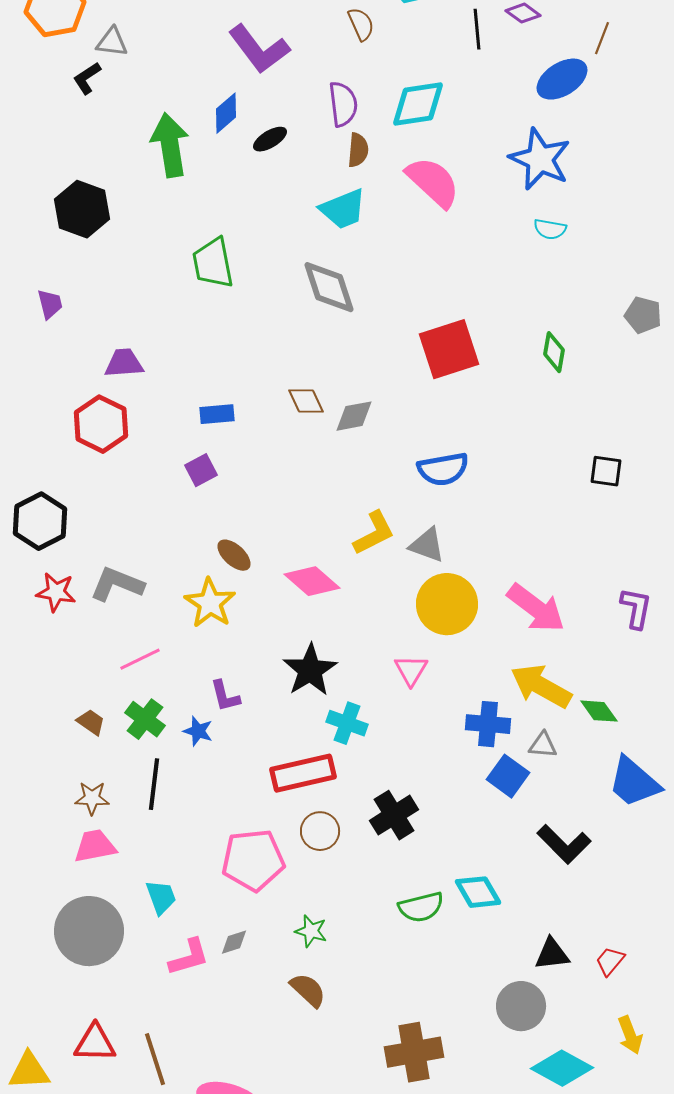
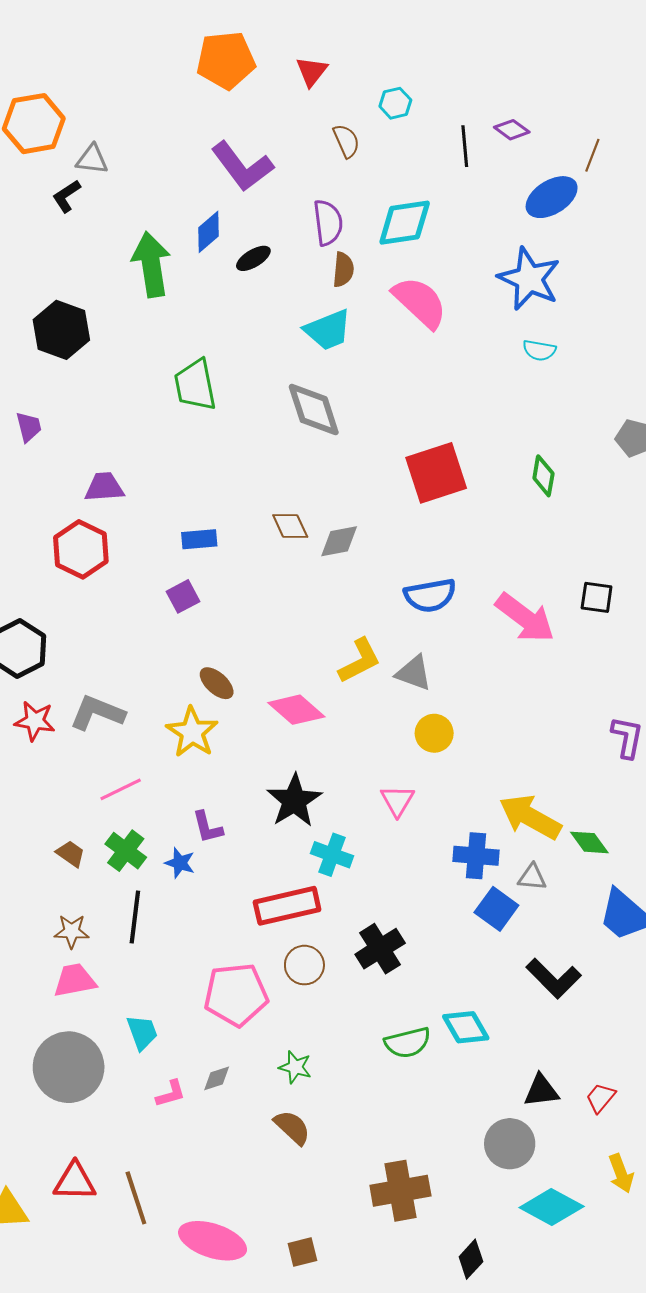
yellow circle: (447, 604) -> (434, 733), size x0.6
pink arrow: (536, 608) -> (525, 618), moved
pink L-shape: (189, 957) -> (171, 1094), size x0.7

